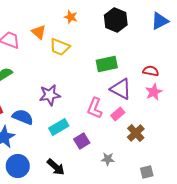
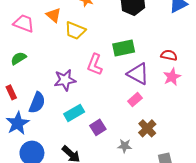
pink L-shape: (95, 108) -> (95, 65), moved
blue semicircle: (23, 117) -> (37, 103), turned 90
brown cross: (136, 133) -> (147, 128), moved

